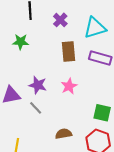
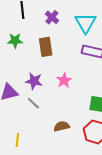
cyan triangle: (95, 28) -> (86, 23), turned -40
brown rectangle: (69, 51) -> (46, 47), moved

